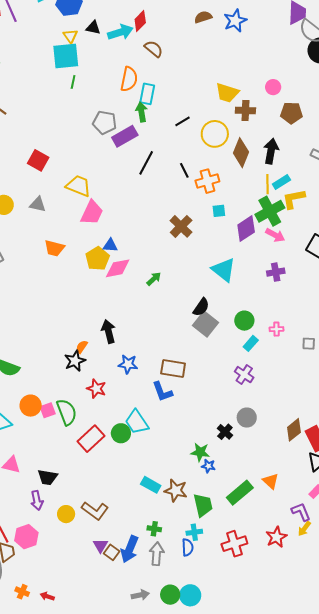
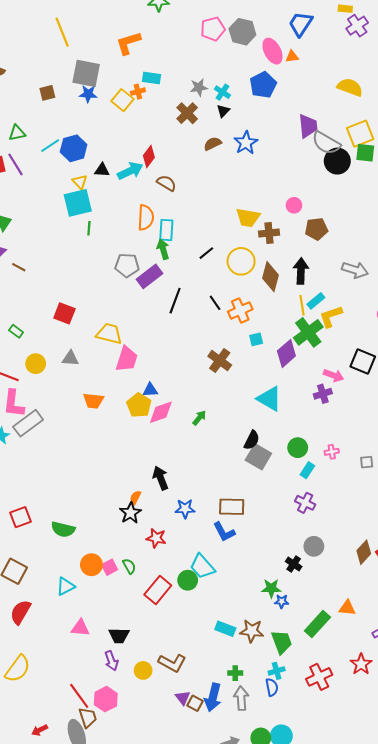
pink arrow: (275, 235) -> (334, 375), moved
green semicircle: (67, 412) -> (129, 566), size x0.6
orange triangle: (271, 481) -> (347, 608), turned -30

